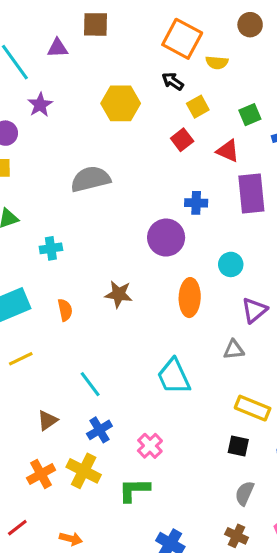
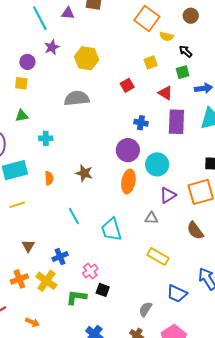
black arrow: (173, 81) -> (186, 51), moved
yellow hexagon: (121, 103) -> (87, 58), moved
red square: (182, 140) -> (127, 85), moved
purple circle: (166, 238) -> (128, 150), moved
cyan circle: (231, 264) -> (157, 164), size x1.5
cyan line: (90, 384) -> (74, 216), moved
brown triangle: (47, 420) -> (28, 246), turned -32
black square: (238, 446) -> (103, 290), moved

